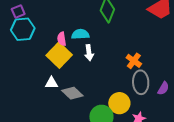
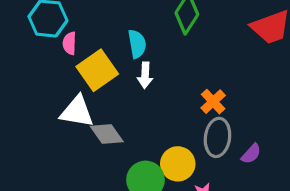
cyan semicircle: (80, 34) -> (137, 44), turned 72
pink semicircle: (62, 39) -> (70, 43), moved
white triangle: (51, 83) -> (77, 112), size x1.6

